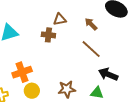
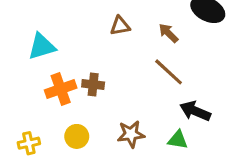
brown cross: (48, 35) -> (93, 84), moved
orange cross: (22, 72) -> (61, 89), moved

